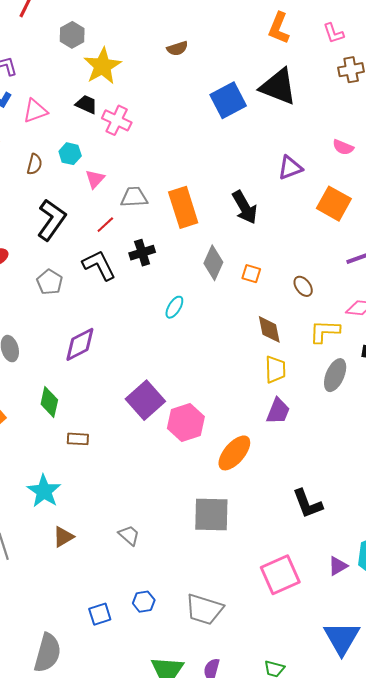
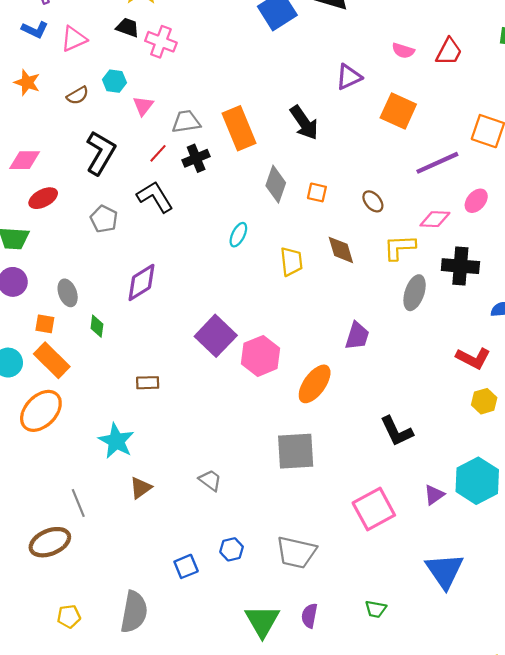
brown semicircle: (34, 164) -> (78, 95), turned 50
black cross: (142, 253) -> (196, 158), moved
yellow trapezoid: (275, 369) -> (291, 262), moved
green diamond: (49, 402) -> (97, 326), moved, size x0.7

